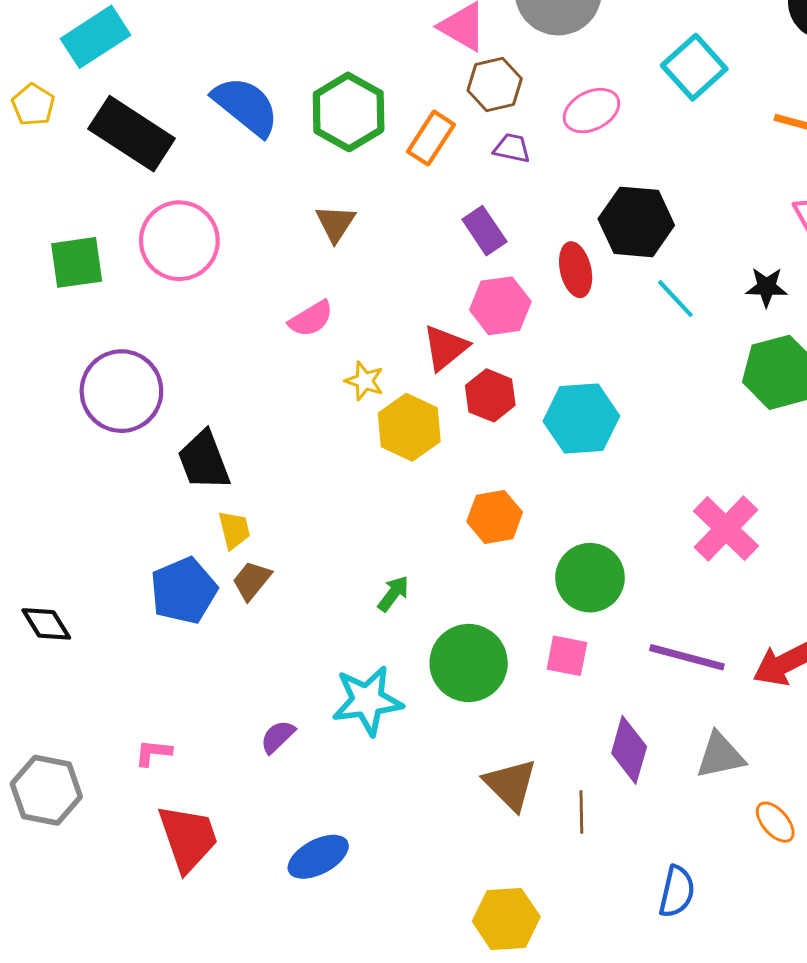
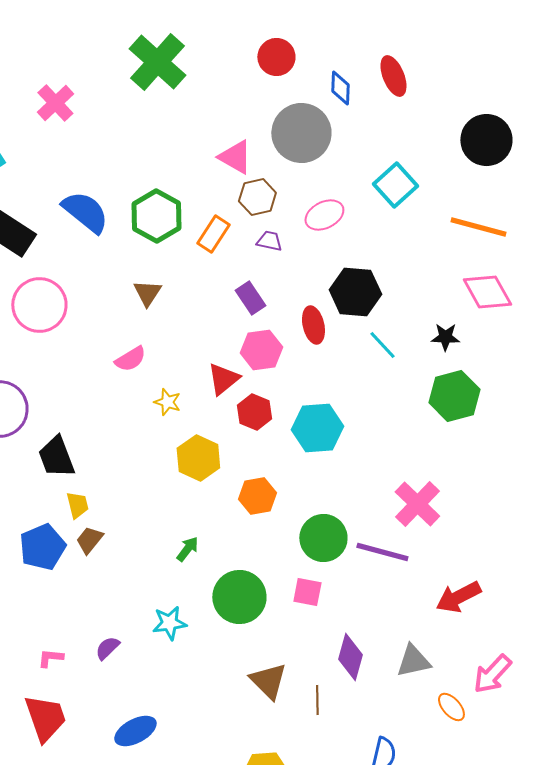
yellow hexagon: (409, 427) -> (198, 458), moved
purple line: (687, 657) -> (382, 552), moved
cyan star: (367, 701) -> (169, 623), size x0.7
pink L-shape: (153, 753) -> (50, 658), moved

